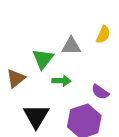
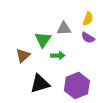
purple semicircle: (100, 92) -> (88, 38), moved
black triangle: (36, 116) -> (40, 84), turned 45

